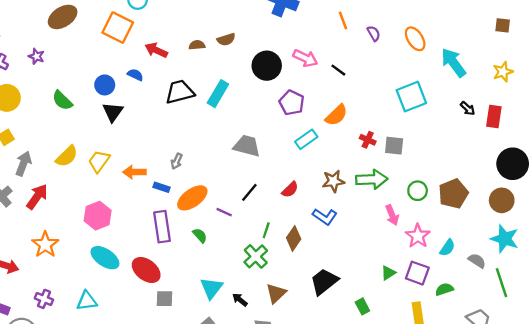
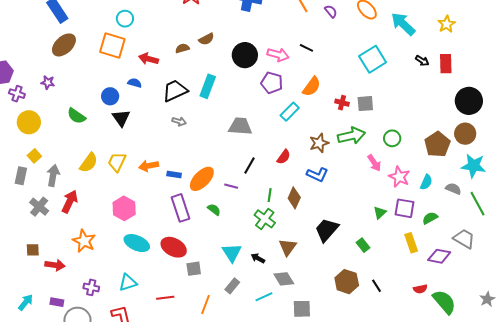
pink arrow: (305, 58) -> (278, 55), moved
gray arrow: (177, 161) -> (179, 121), moved, turned -88
brown pentagon: (453, 194) -> (437, 144), moved

